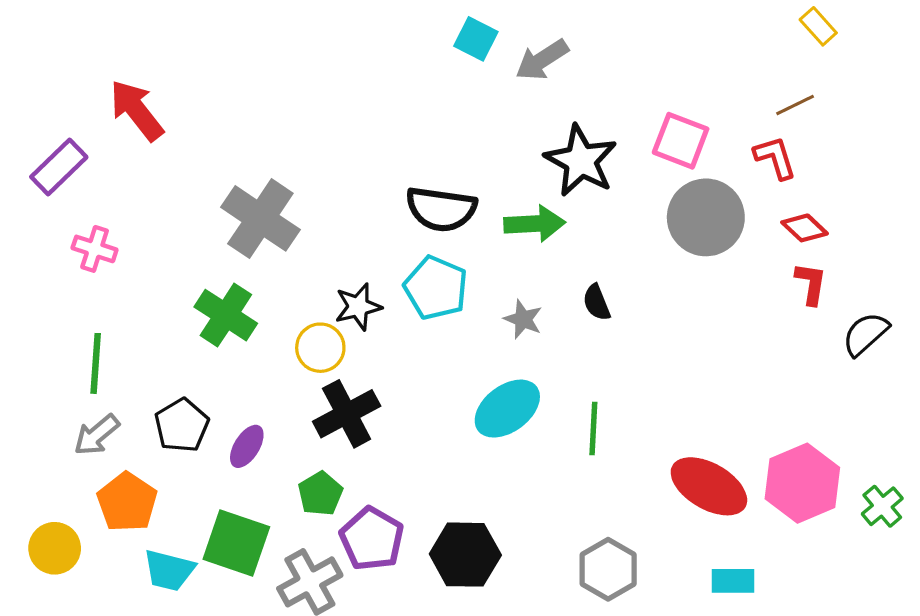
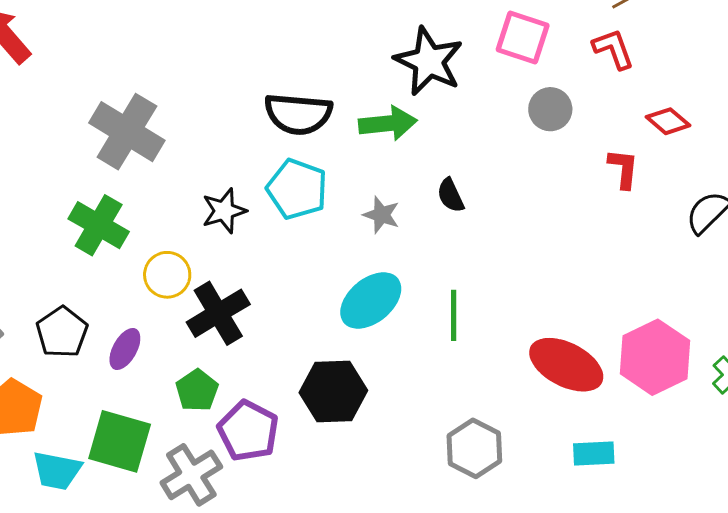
gray circle: (706, 217) -> (550, 109), size x0.6
red diamond: (805, 228) -> (668, 121), moved
red L-shape: (811, 284) -> (623, 169), moved
yellow circle: (320, 348) -> (167, 275), moved
black hexagon: (465, 555) -> (333, 392), moved

